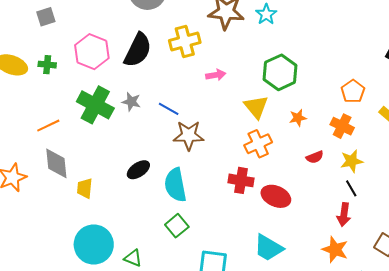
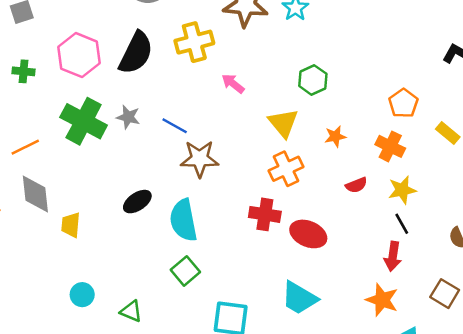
green hexagon: (280, 72) -> (313, 80), size x0.7
pink arrow: (216, 75) -> (233, 84), turned -132
cyan circle: (94, 244) -> (82, 295), size x0.5

